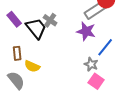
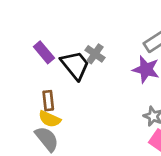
yellow semicircle: (32, 66) -> (50, 119), moved

